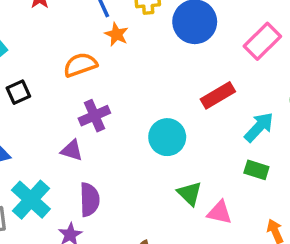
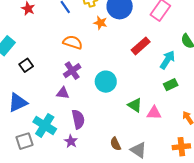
orange star: (117, 34) -> (100, 23), moved
orange semicircle: (80, 65) -> (73, 42), moved, turned 48
cyan circle: (167, 137) -> (106, 82), moved
green rectangle: (256, 170) -> (171, 85), turned -32

